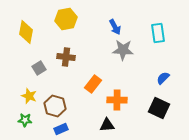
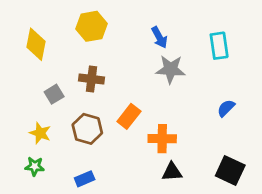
brown hexagon: (55, 106) -> (87, 129), moved
black square: (159, 108) -> (230, 171), moved
black triangle: (107, 125) -> (172, 172), moved

